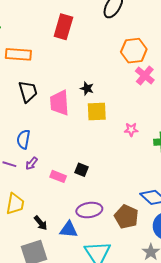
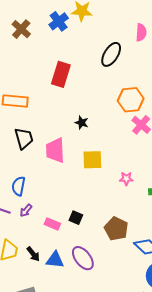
black star: (87, 88) -> (82, 123), moved
purple ellipse: (89, 210) -> (83, 258), turned 60
brown pentagon: (126, 217) -> (116, 229), moved
black arrow: (41, 223) -> (33, 254), moved
blue triangle: (69, 230) -> (55, 260), moved

